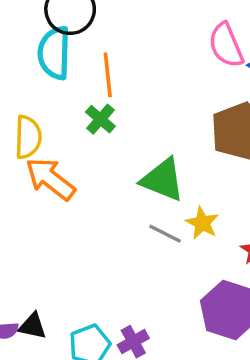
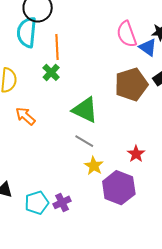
orange arrow: (50, 179) -> (25, 116), moved, size x0.7
yellow star: (202, 223) -> (94, 166), moved

